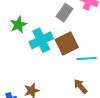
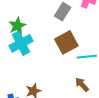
cyan cross: (41, 40) -> (21, 43), moved

